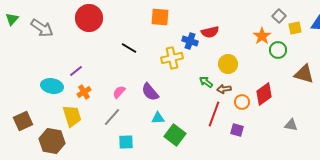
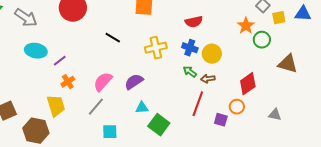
blue cross: (190, 41) -> (190, 48), moved
cyan ellipse: (52, 86) -> (36, 51), moved
pink semicircle: (119, 92) -> (103, 82), size x1.5
purple semicircle: (150, 92) -> (134, 82), turned 96
orange circle: (242, 102) -> (237, 107), moved

